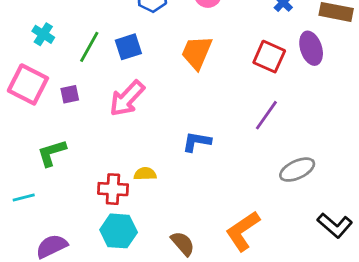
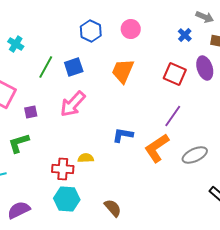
cyan cross: (43, 34) -> (16, 44), moved
purple square: (70, 94) -> (31, 112), moved
orange L-shape: (243, 231) -> (157, 148), moved

